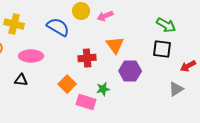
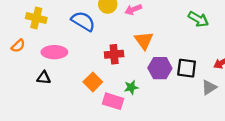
black square: (162, 49) -> (187, 68), moved

